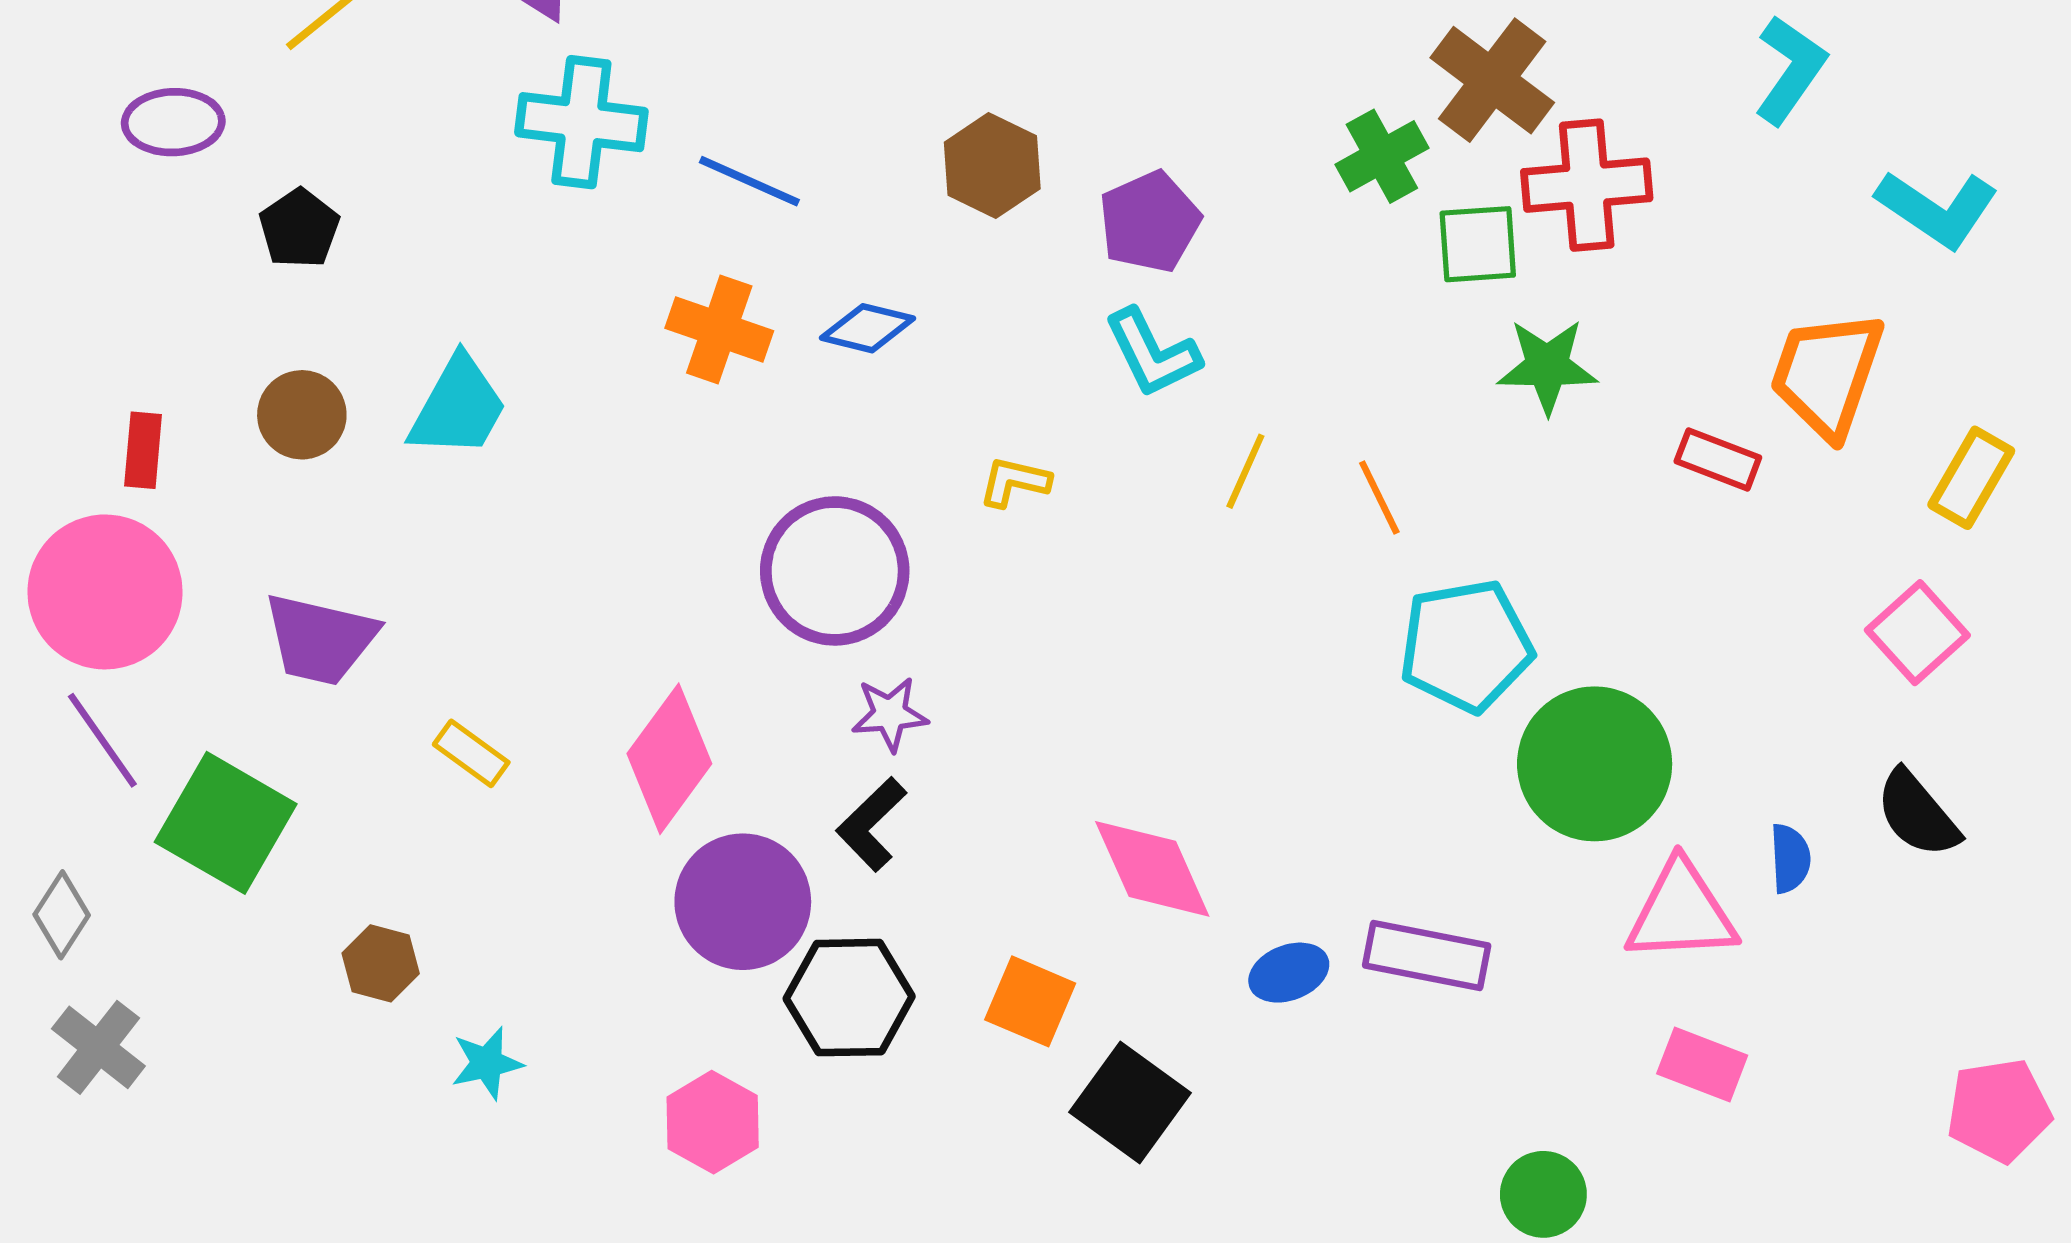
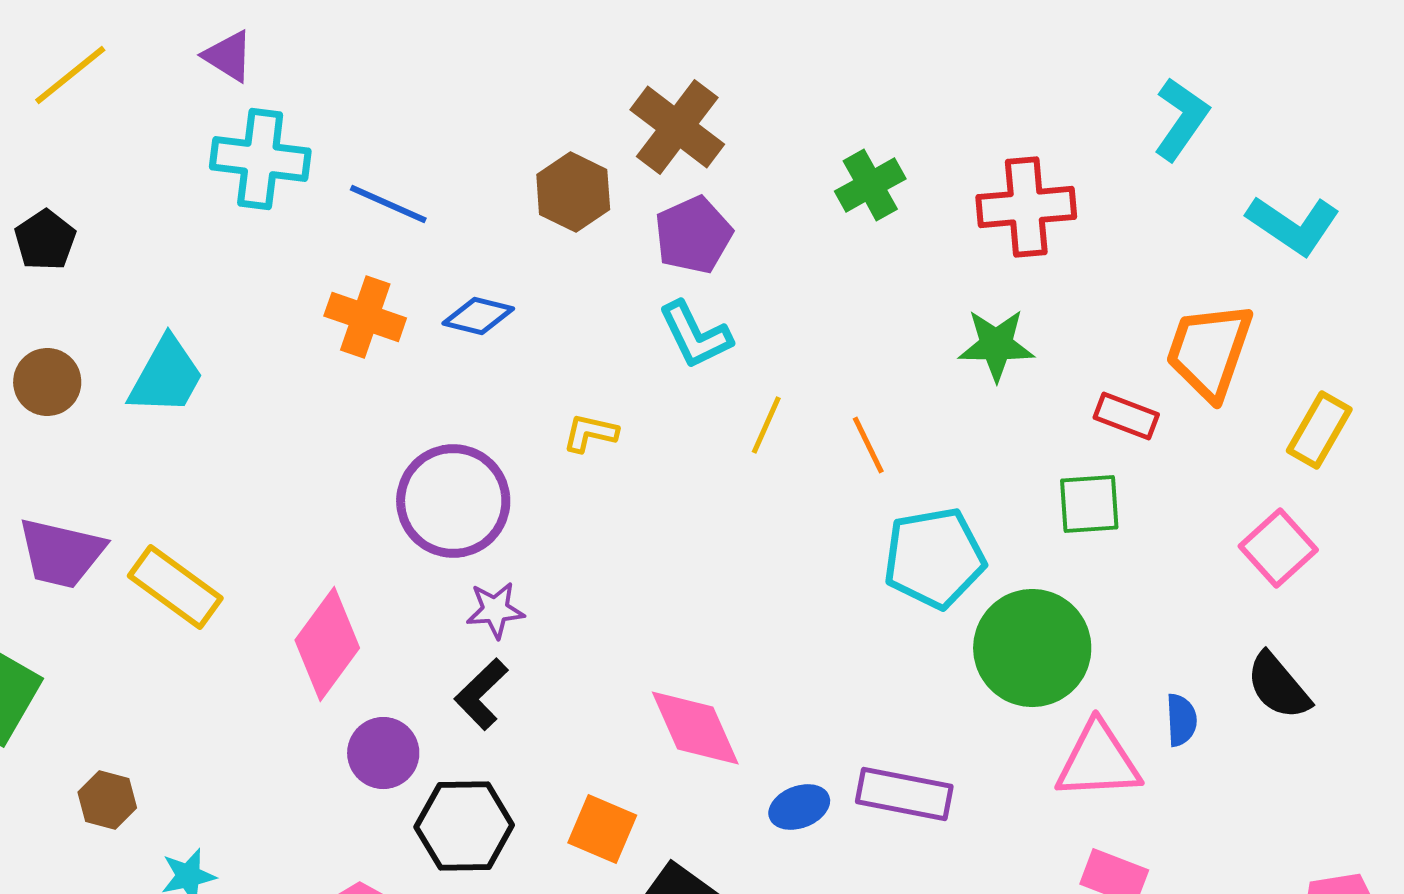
brown cross: (1492, 80) -> (677, 127), moved
green square: (1478, 244) -> (1089, 504), moved
yellow rectangle: (471, 753) -> (175, 587), moved, size x1.6
purple circle: (743, 902) -> (383, 753), size x0.7

